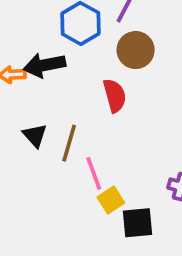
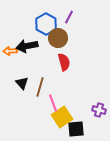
brown circle: (136, 50) -> (58, 38), moved
yellow square: (111, 200) -> (62, 117), size x1.5

